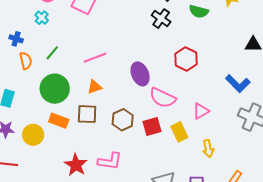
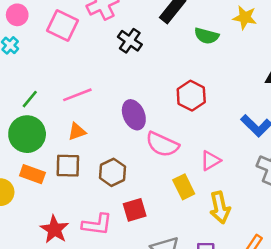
black cross: (161, 19) -> (130, 41), moved
green line: (52, 53) -> (30, 99), moved
red square: (152, 126) -> (135, 210), moved
yellow arrow: (208, 149) -> (220, 208), size x1.4

